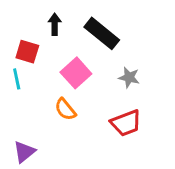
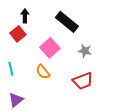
black arrow: (55, 24) -> (25, 16), moved
red square: (27, 52) -> (18, 34), turned 35
cyan line: (17, 79) -> (11, 69), moved

